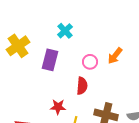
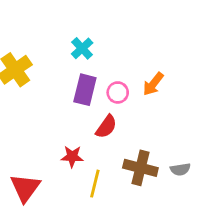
purple rectangle: (50, 60) -> (85, 90), moved
red semicircle: (82, 86) -> (106, 127), turned 30

